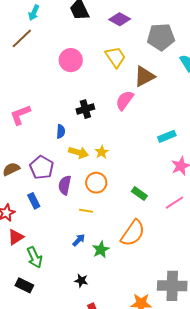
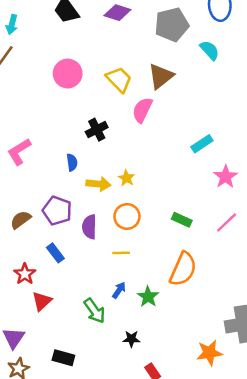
yellow trapezoid: (115, 57) -> (119, 79), moved
green arrow: (35, 257) -> (95, 311), moved

